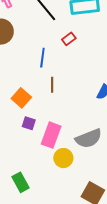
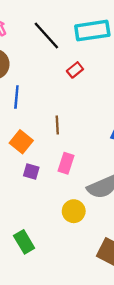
blue line: (42, 58) -> (16, 97), moved
pink rectangle: (51, 135) -> (66, 163), moved, size x0.7

